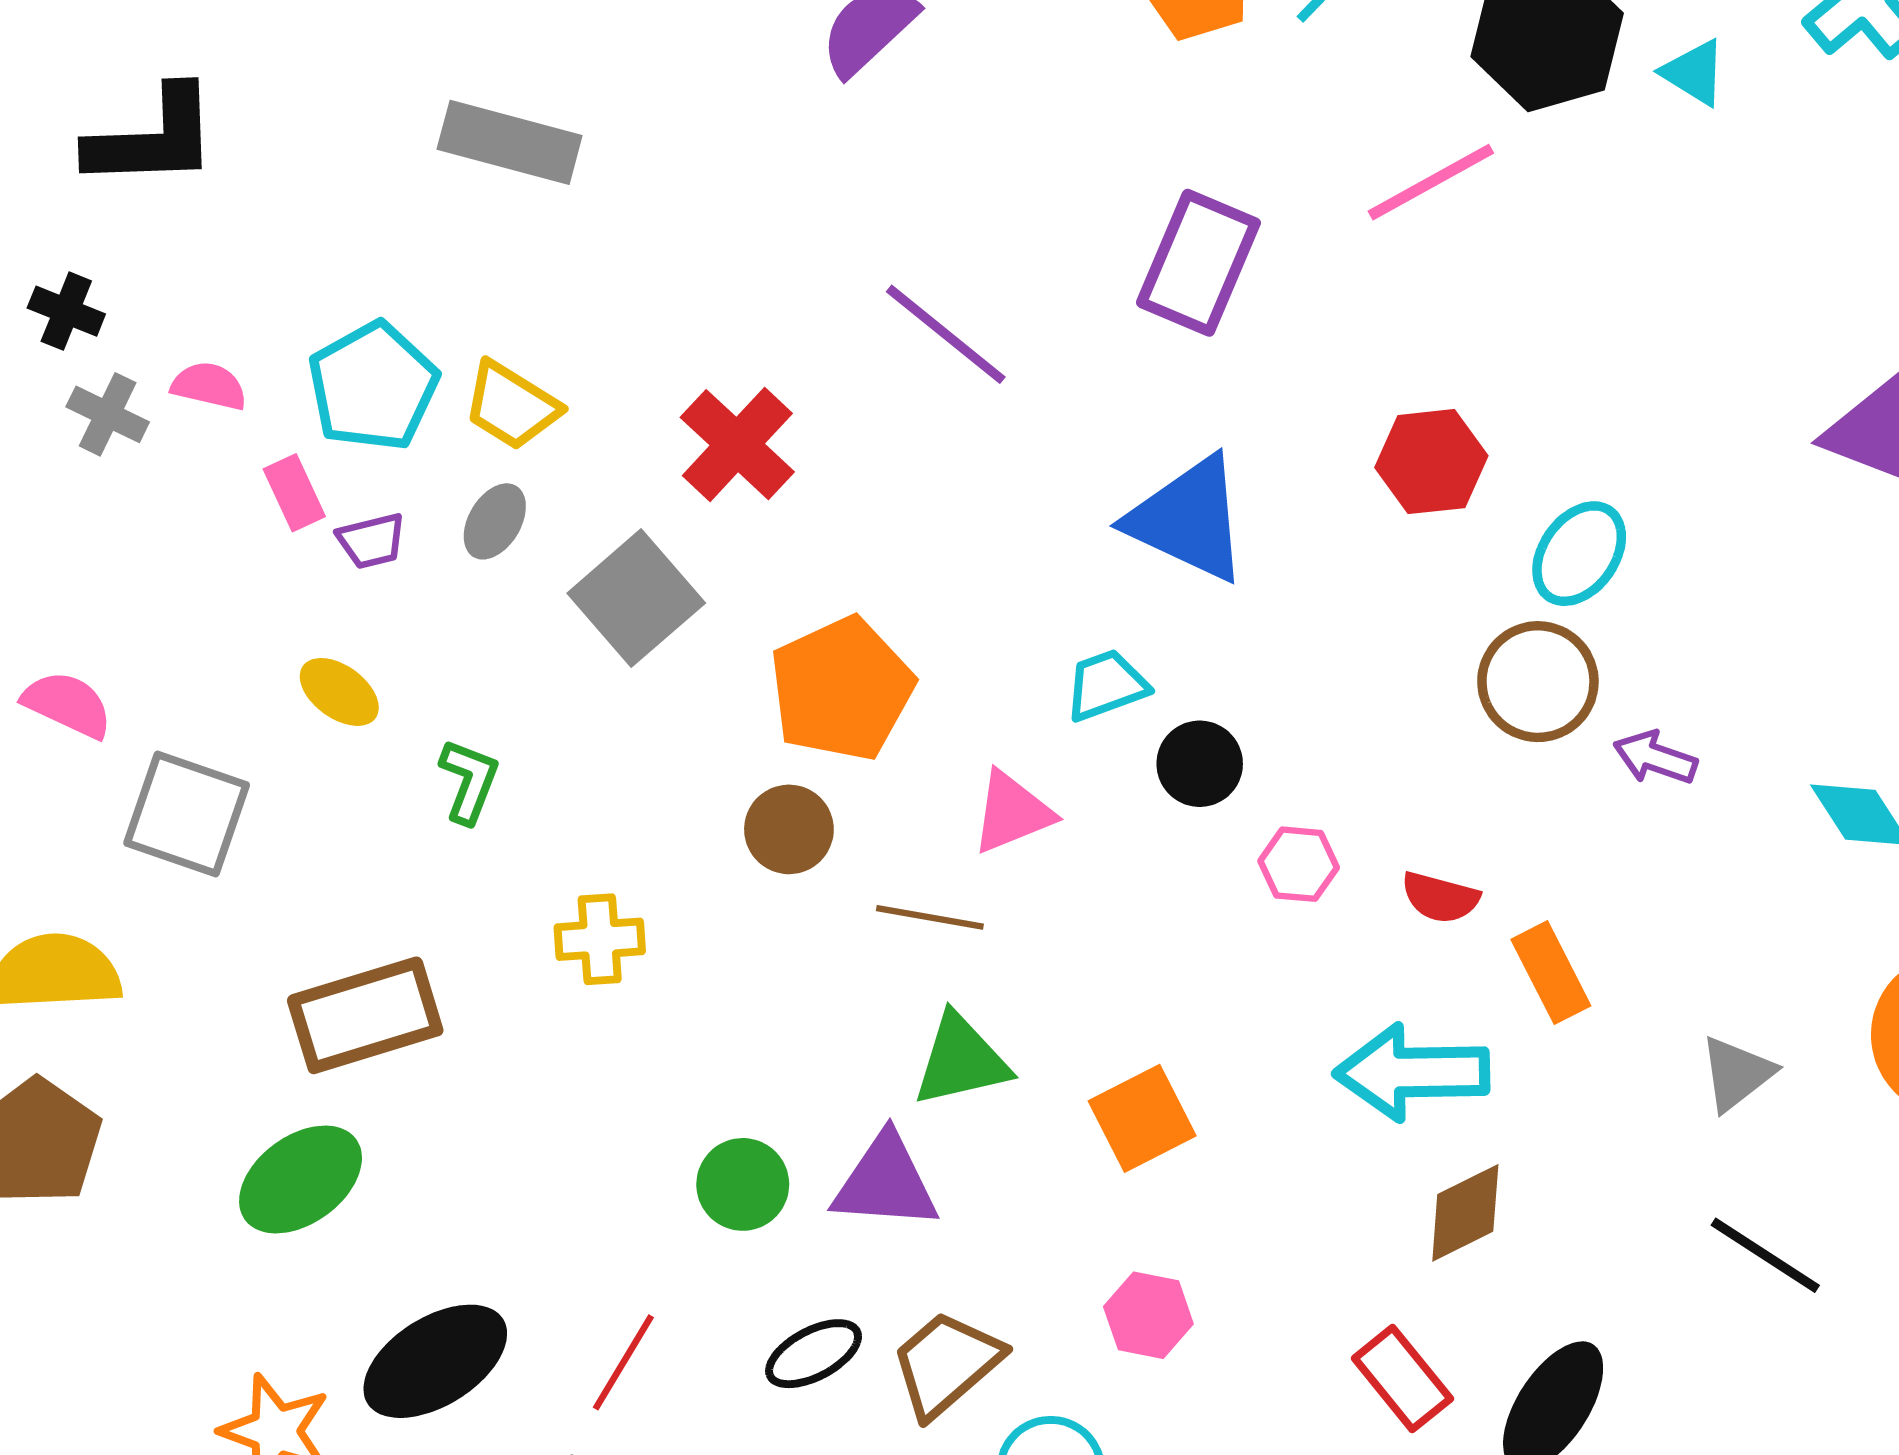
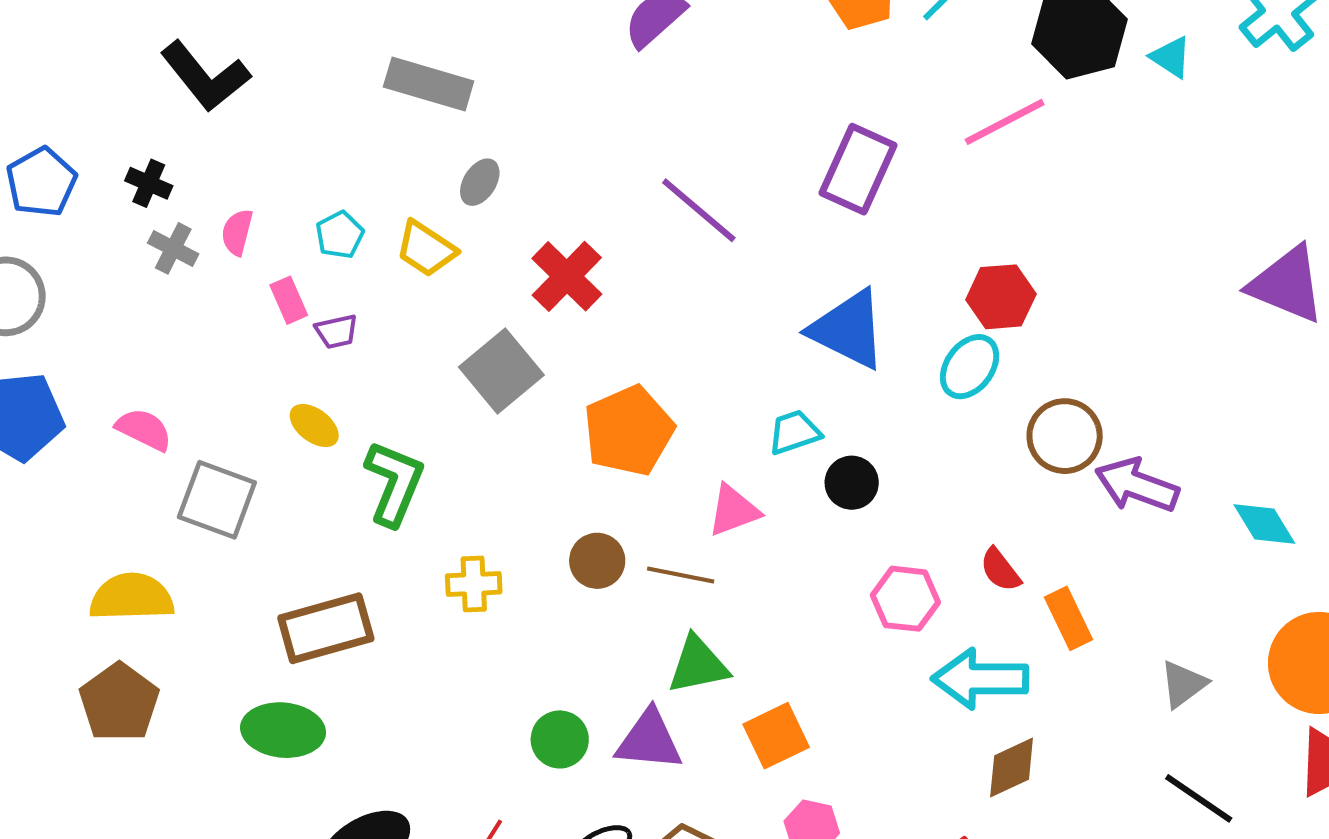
black L-shape: (153, 138) -> (205, 76), turned 52
pink semicircle: (209, 386) -> (237, 232), turned -90
cyan pentagon: (373, 386) -> (340, 235), size x0.6
gray ellipse: (495, 521) -> (480, 182), moved
cyan ellipse: (1579, 554) -> (970, 367), moved
purple arrow: (1655, 758) -> (1137, 485), size x1.6
green L-shape: (469, 781) -> (394, 483), size x1.6
brown circle: (789, 829) -> (597, 561), moved
pink hexagon: (1299, 864) -> (905, 599), moved, size x1.4
red semicircle: (1440, 897) -> (1000, 570), turned 36
orange square: (1142, 1118) -> (776, 736), moved
green ellipse: (301, 1179) -> (283, 730), turned 40

